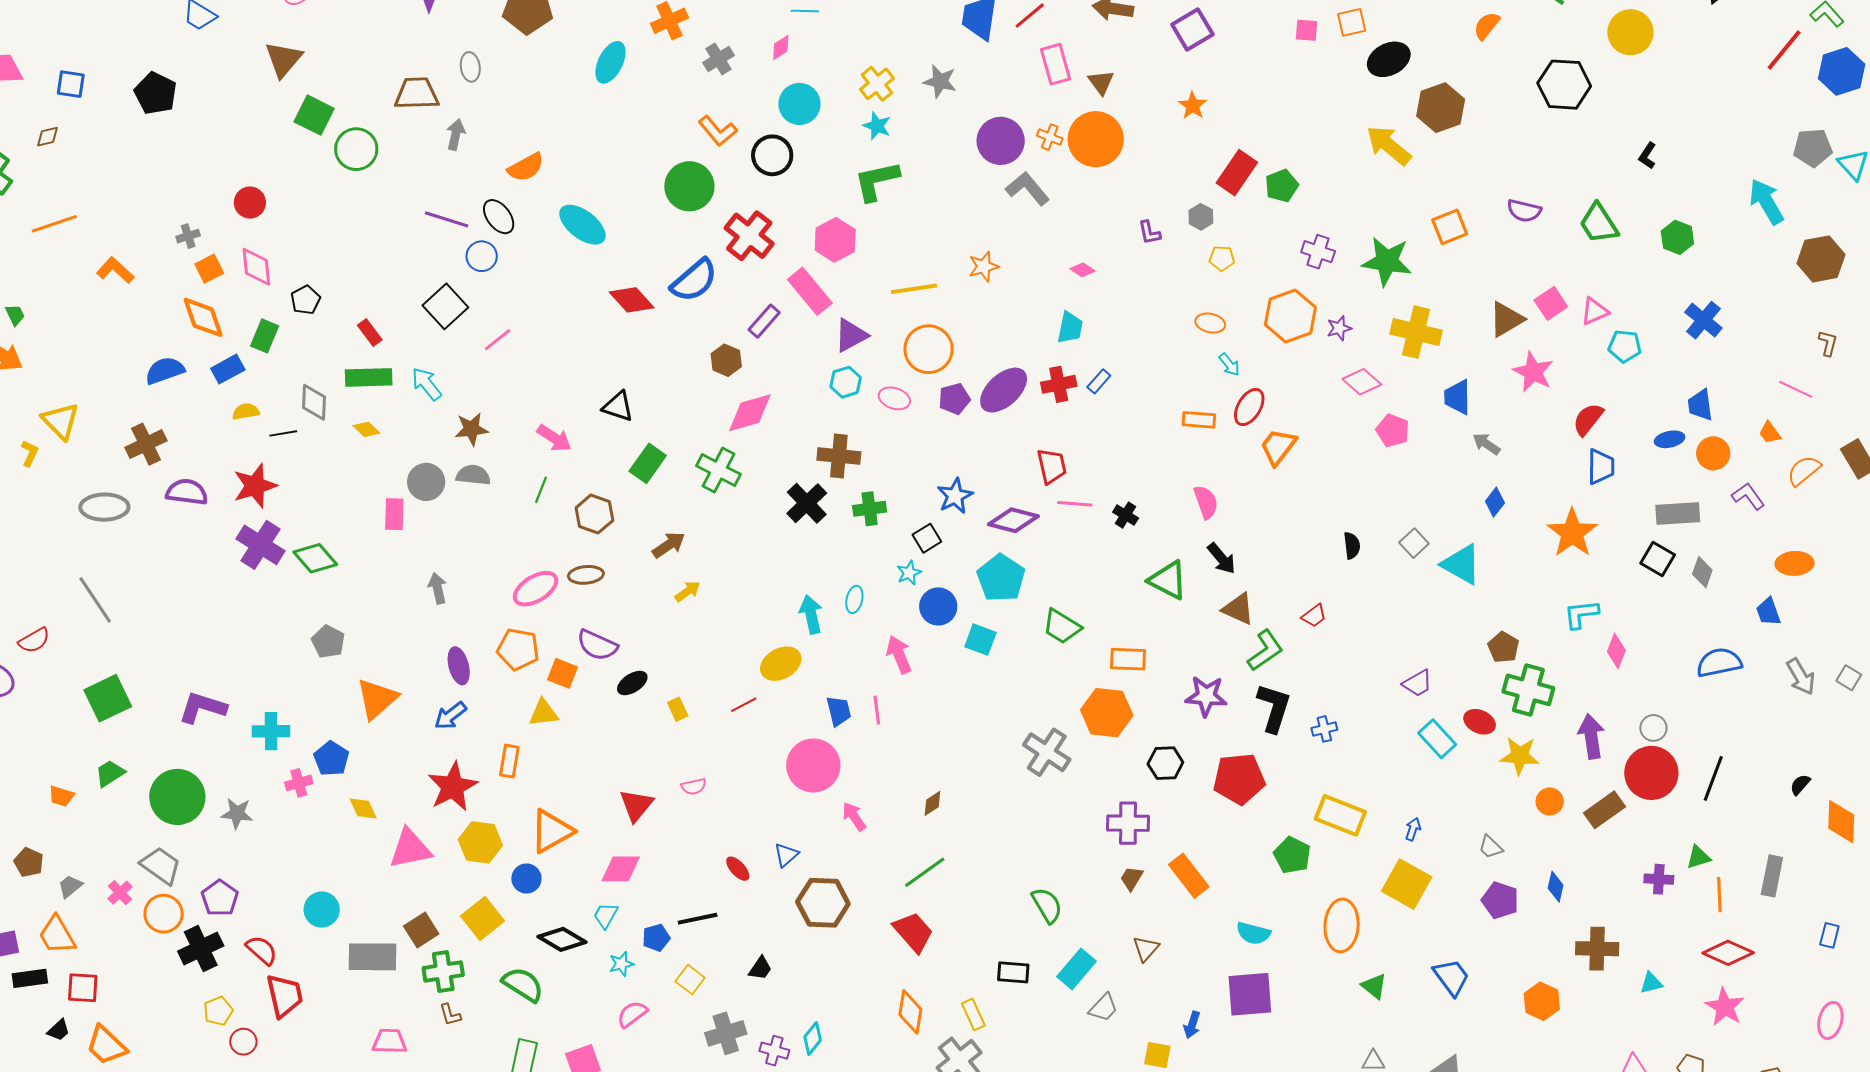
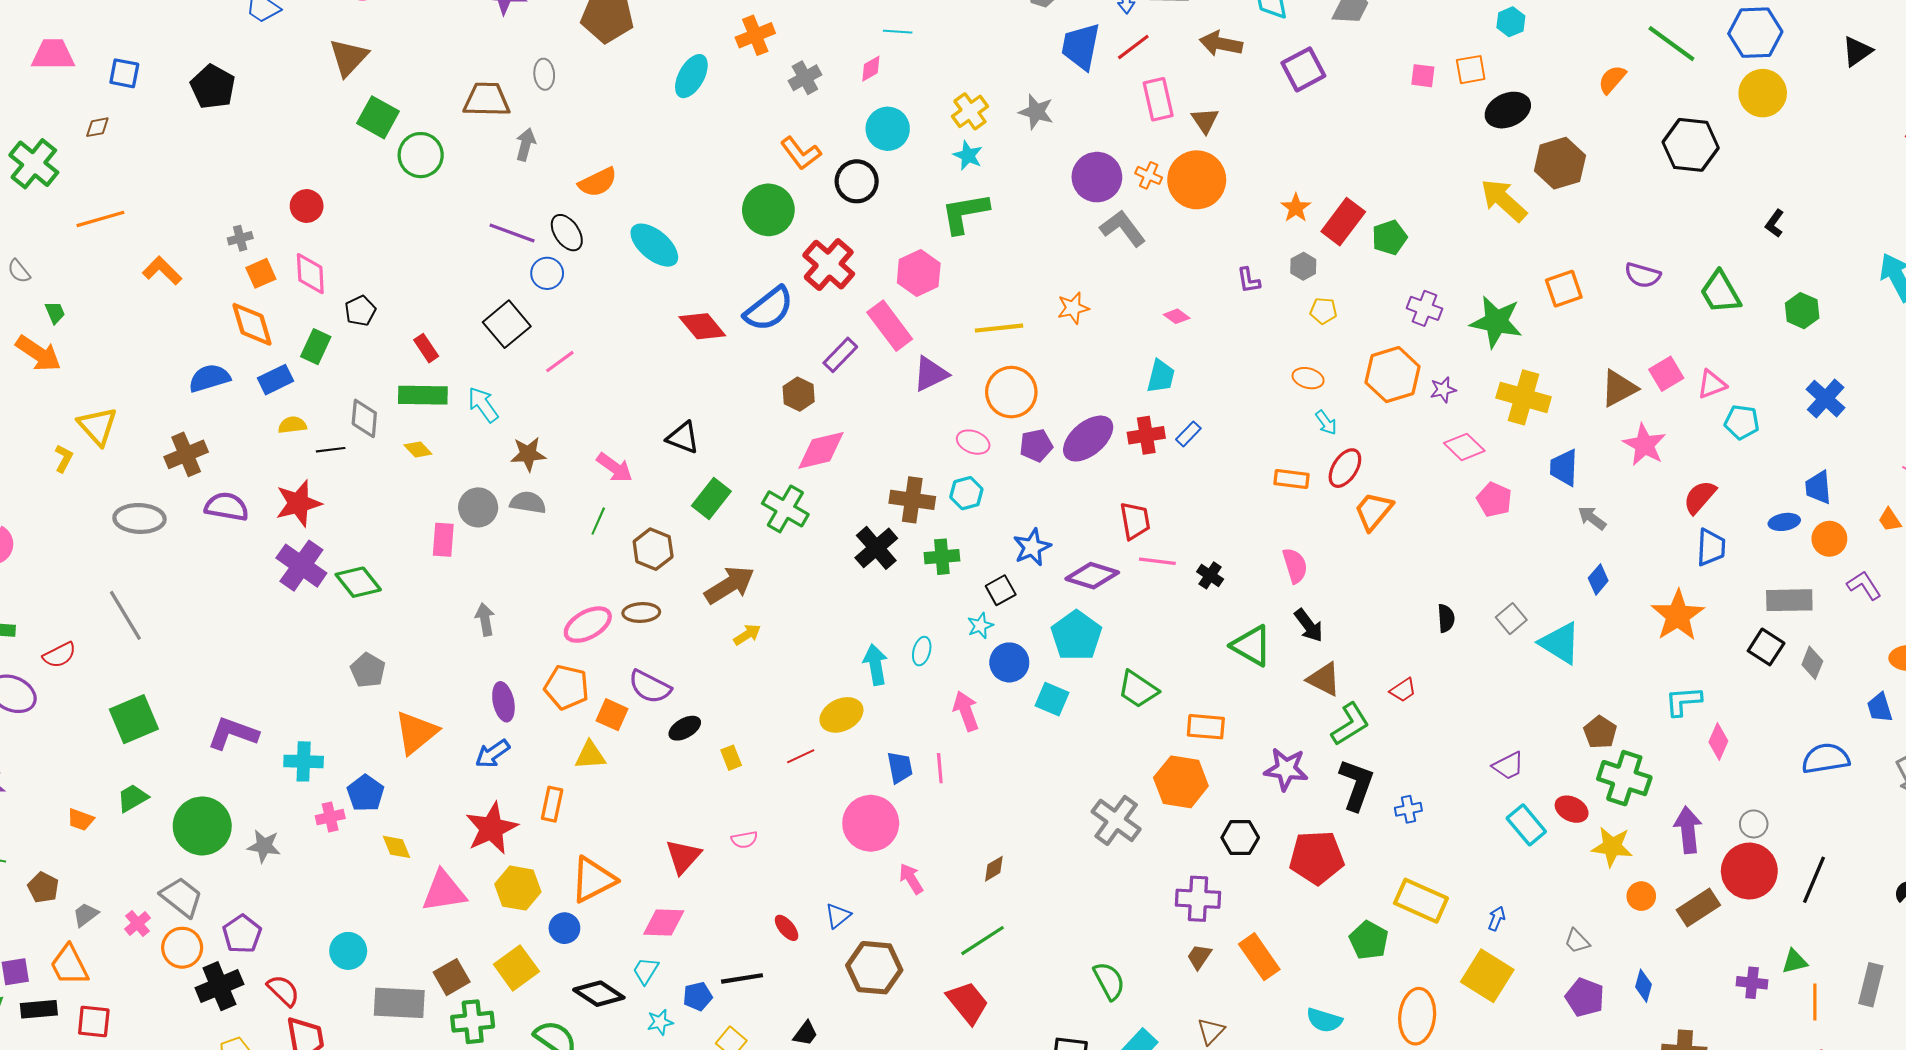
orange star: (1193, 106) -> (1296, 208), moved
cyan hexagon: (846, 382) -> (966, 493), moved
brown arrow: (669, 545) -> (729, 585), size x1.4

